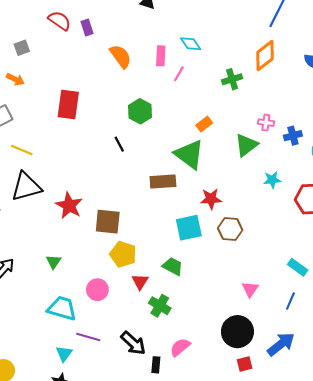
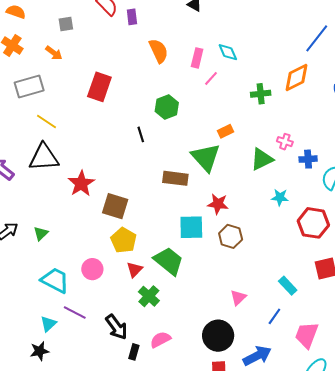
green triangle: (54, 262) -> (41, 234), moved
green trapezoid: (173, 266) -> (169, 261), size x1.5

